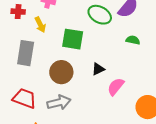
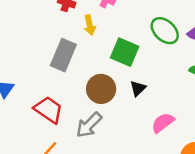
black triangle: (98, 69) -> (138, 88), moved, turned -32
gray arrow: (59, 102) -> (89, 125), turned 135

